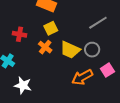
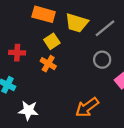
yellow trapezoid: (70, 50) -> (77, 23), moved
orange arrow: (82, 77) -> (87, 107), moved

